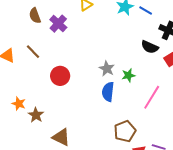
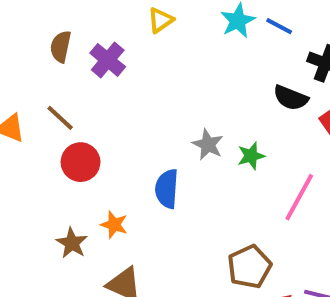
brown semicircle: (35, 16) -> (61, 47), turned 35
red circle: (60, 76) -> (81, 162), moved
blue semicircle: (108, 92) -> (167, 189), moved
orange star: (19, 104) -> (114, 225), moved

